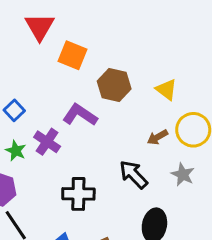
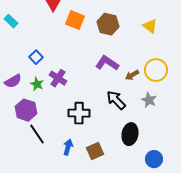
brown hexagon: (114, 85) -> (108, 24), moved
yellow triangle: (166, 89) -> (150, 26), moved
purple L-shape: (80, 115) -> (107, 63), moved

